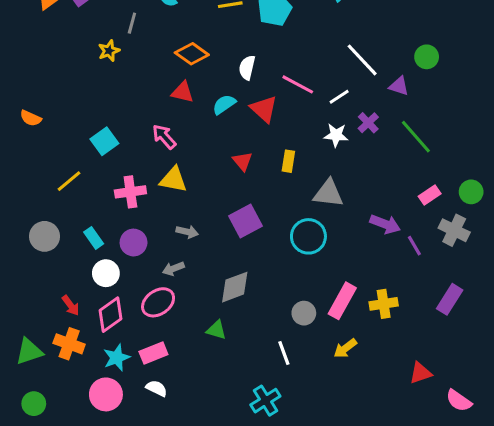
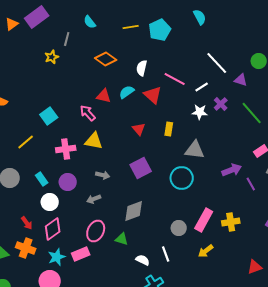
red triangle: (183, 92) -> (104, 96), moved
purple arrow: (385, 224) -> (232, 170), turned -42
pink ellipse: (158, 302) -> (96, 231), moved, turned -30
white semicircle: (157, 388) -> (143, 260), moved

